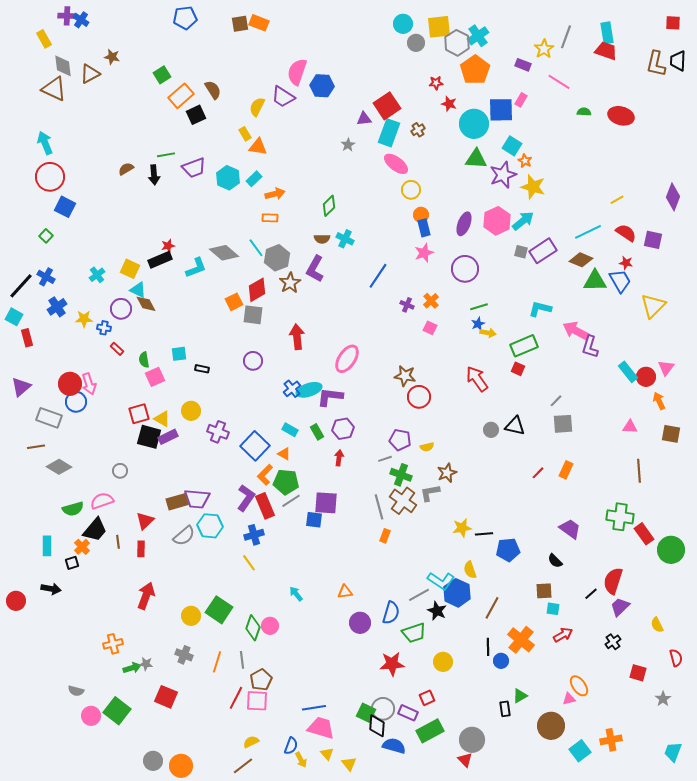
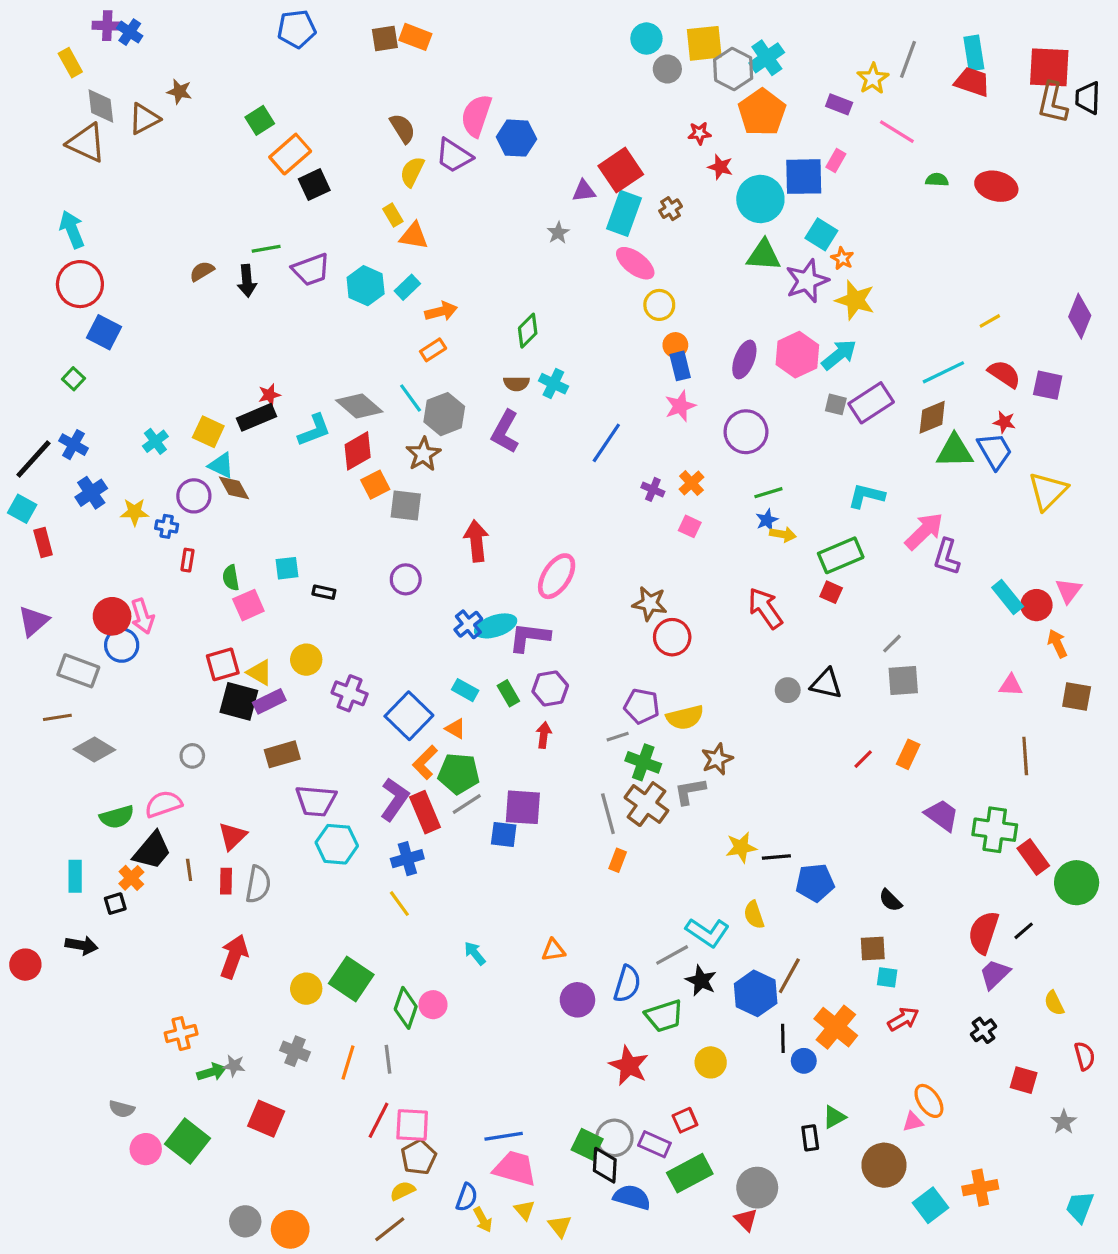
red square: (673, 23) -> (1049, 67), moved, size x1.8
brown semicircle: (213, 90) -> (403, 128), moved
orange rectangle: (270, 218) -> (433, 350), turned -35
brown diamond: (581, 260) -> (932, 417), turned -45
brown star: (290, 283) -> (423, 454), moved
red diamond: (257, 290) -> (358, 451), moved
pink arrow: (576, 331) -> (924, 531), turned 108
red rectangle: (117, 349) -> (187, 560), turned 56
yellow semicircle: (427, 447) -> (685, 717), size x1.6
brown rectangle: (177, 502) -> (282, 754), moved
purple trapezoid: (570, 529) -> (942, 815), moved
gray semicircle: (184, 536) -> (258, 884), moved, turned -40
blue hexagon: (457, 593) -> (756, 993), moved
black line: (591, 594) -> (1024, 931), moved
red star: (392, 664) -> (629, 1066), turned 30
brown pentagon: (261, 680) -> (419, 1157), moved

